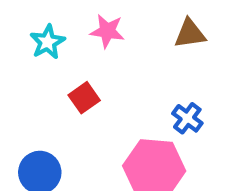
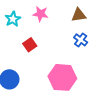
blue cross: (187, 118) -> (81, 40), moved

